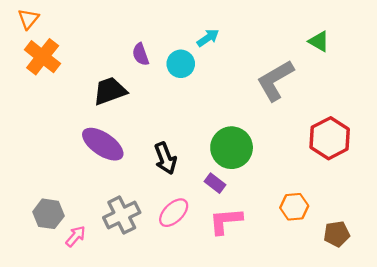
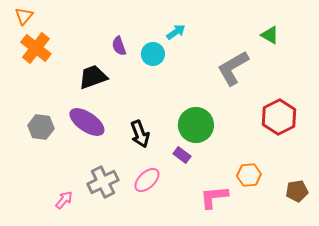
gray hexagon: (48, 214) -> (41, 127), moved
pink L-shape: (226, 221) -> (214, 197), moved
brown pentagon: (337, 234) -> (297, 191), moved

